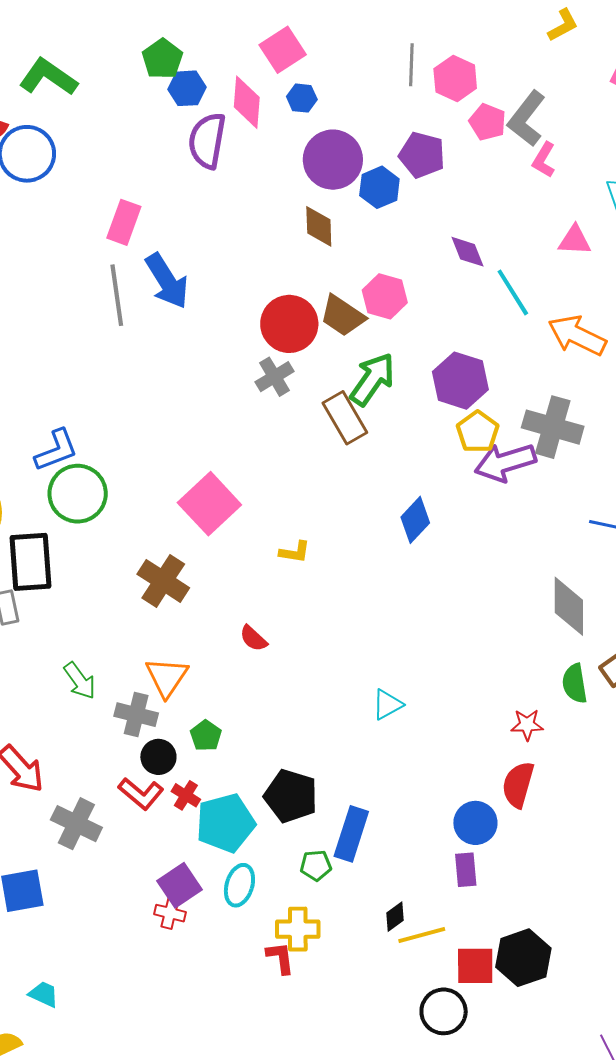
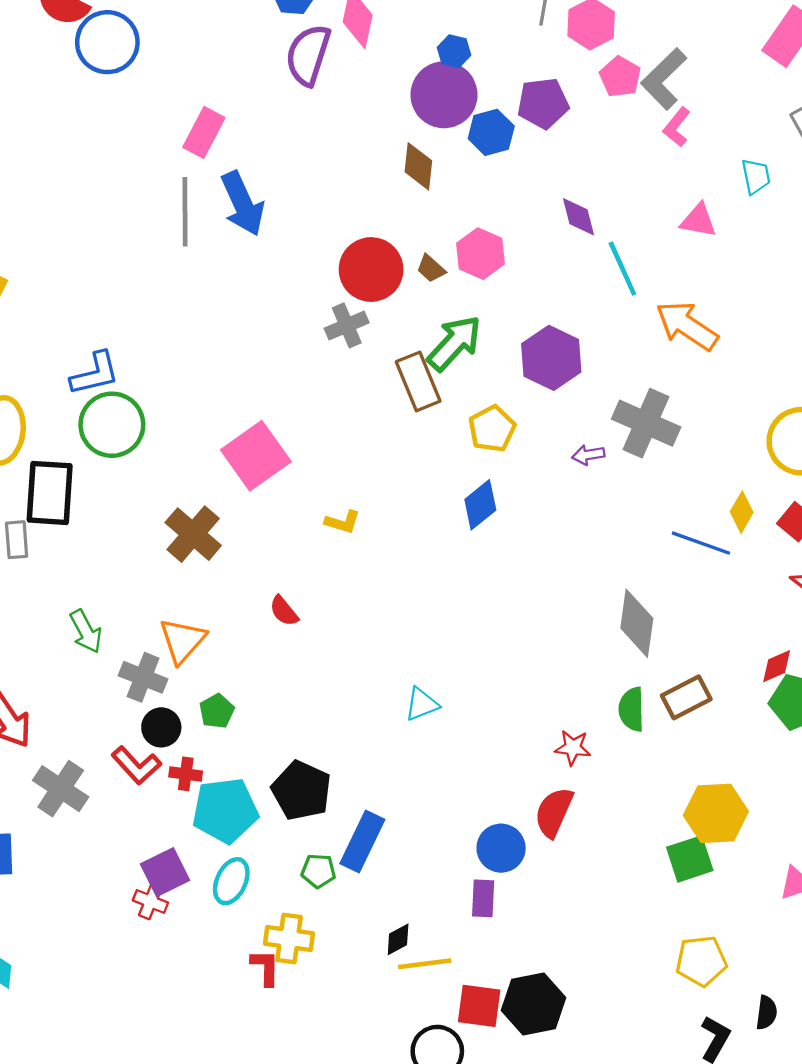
blue hexagon: (302, 98) -> (454, 51), moved
purple pentagon: (422, 155) -> (543, 103), turned -30
brown trapezoid: (342, 316) -> (431, 269), size x0.6
yellow pentagon: (478, 432) -> (492, 429), moved
purple arrow: (505, 462) -> (588, 455), size x0.5
red cross: (186, 795) -> (186, 774), turned -32

